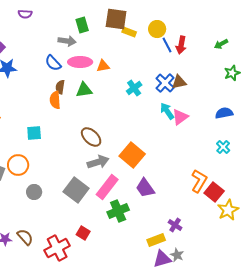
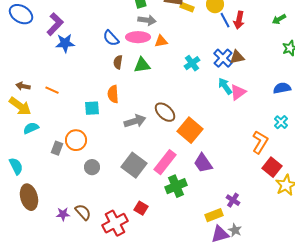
gray arrow: (67, 41) -> (147, 20), moved
orange semicircle: (55, 100) -> (113, 94), moved
brown ellipse: (91, 137) -> (165, 112), moved
gray arrow: (98, 162) -> (135, 121), moved
orange L-shape: (199, 181) -> (260, 142), moved

